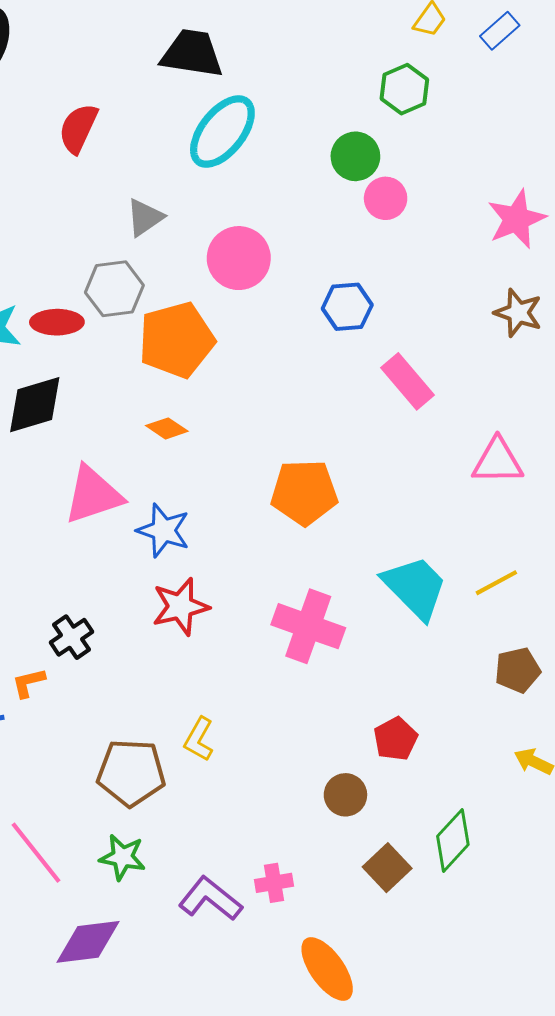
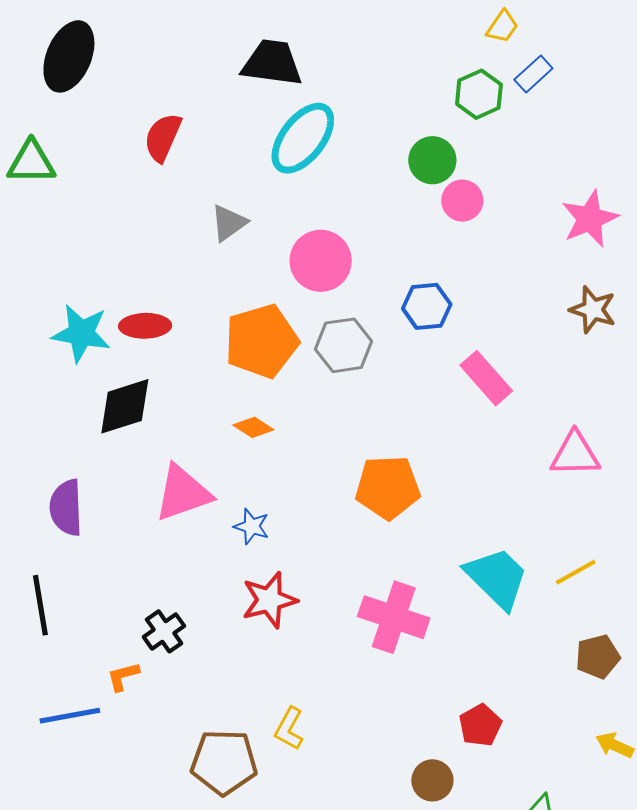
blue rectangle: (500, 31) -> (533, 74), moved
gray hexagon: (114, 289) -> (344, 345), moved
blue star: (163, 530) -> (252, 526), size x0.7

